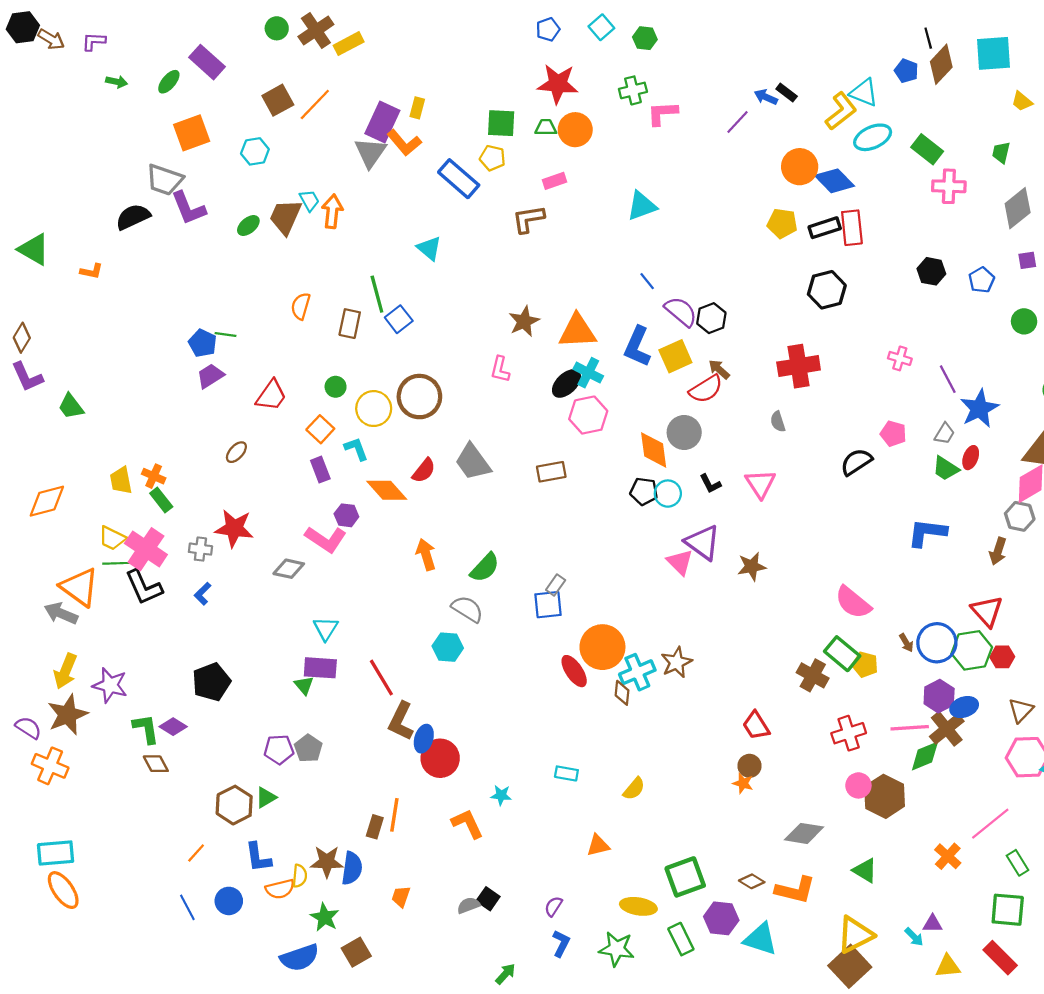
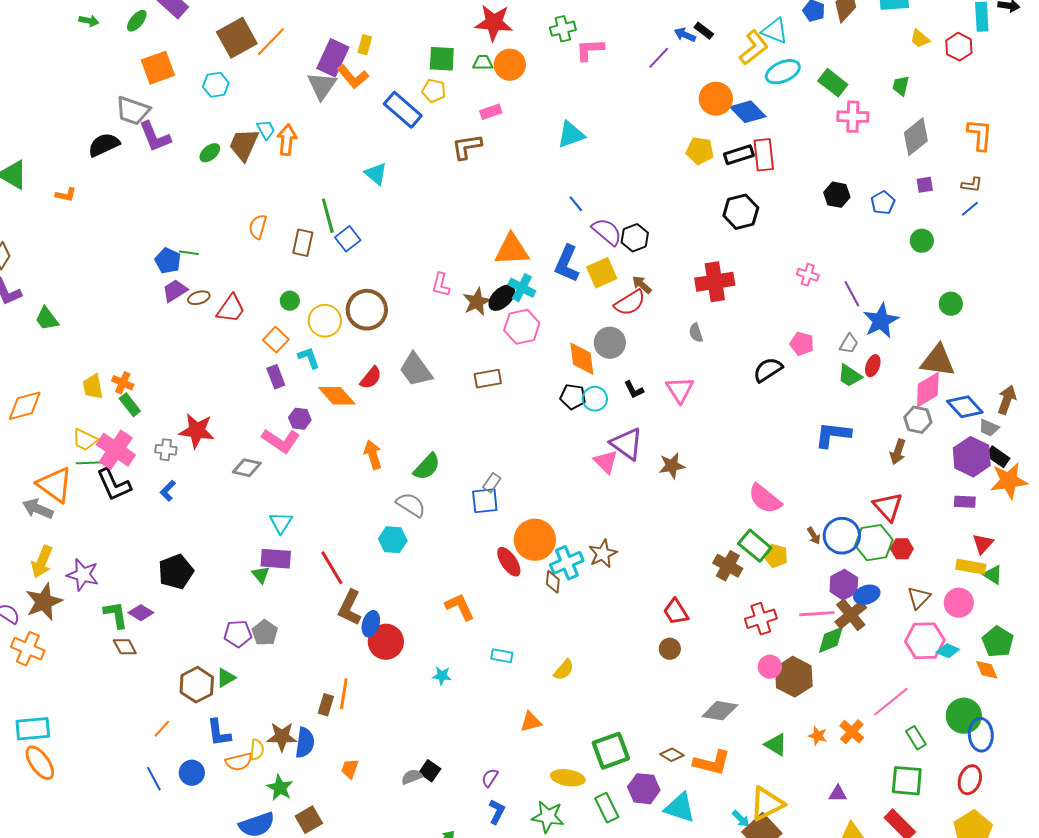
brown square: (278, 100) -> (237, 38), size x1.4
brown star: (524, 321) -> (477, 302), moved
brown ellipse: (236, 452) -> (199, 298), moved, turned 30
orange star: (743, 783) -> (818, 736), moved
orange L-shape: (467, 824) -> (460, 607), moved
cyan arrow: (914, 937) -> (741, 819), moved

